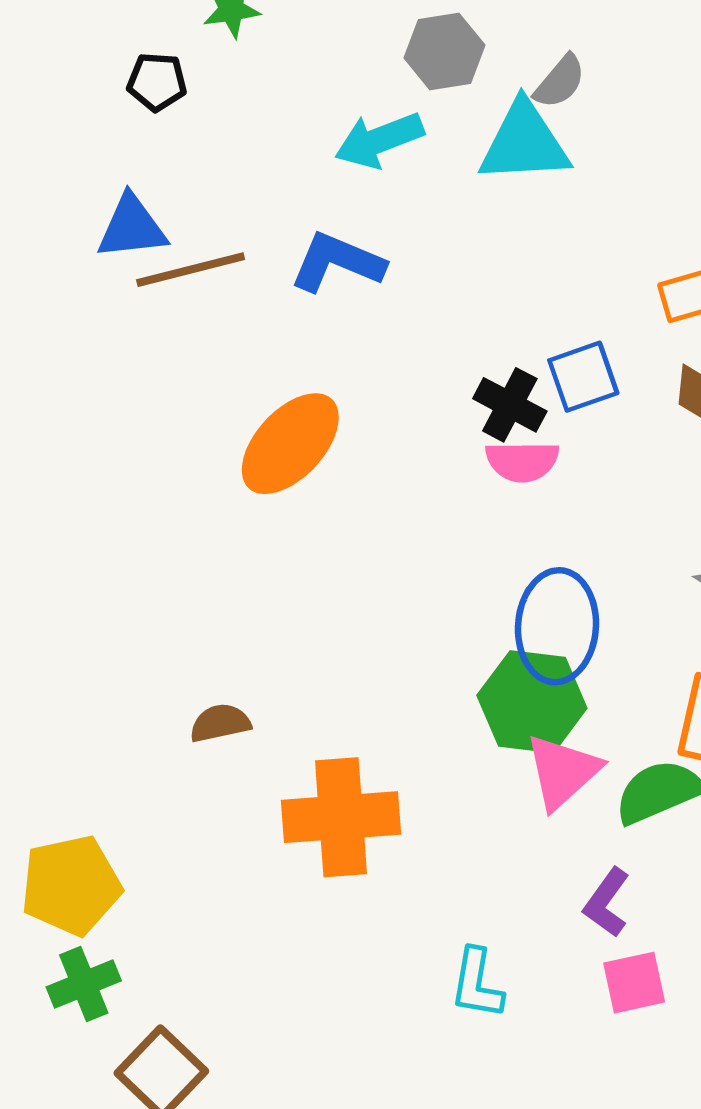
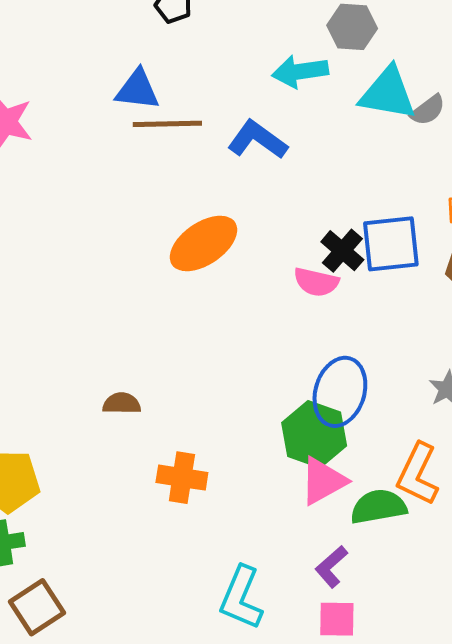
gray semicircle: (560, 82) -> (428, 110), moved
blue square: (583, 377) -> (391, 244), size x1.4
pink semicircle: (522, 461) -> (316, 282), moved
orange cross: (341, 817) -> (182, 478), size x0.7
cyan L-shape: (477, 984) -> (241, 598), size x1.4

